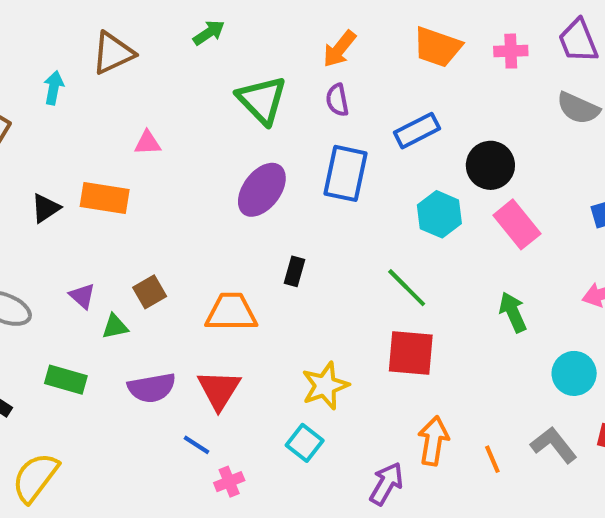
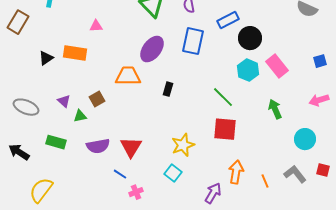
black circle: (490, 165) -> (250, 38), moved
cyan hexagon: (439, 214) -> (248, 70), moved
orange trapezoid: (231, 312) -> (128, 76), moved

